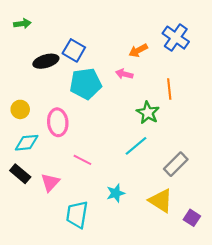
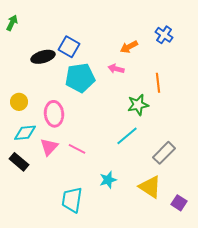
green arrow: (22, 24) -> (12, 23), moved, turned -56
blue cross: (176, 38) -> (164, 35), size x0.7
green star: (148, 113) -> (138, 105), turned 30
pink triangle: (50, 182) -> (49, 147), moved

